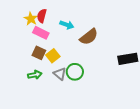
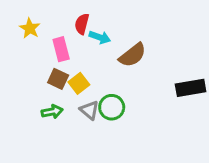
red semicircle: (42, 16) -> (82, 24), moved
yellow star: (31, 19) -> (30, 28), moved
pink rectangle: (41, 33) -> (61, 49), turned 49

